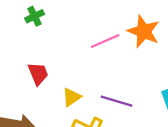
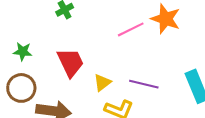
red trapezoid: (38, 74) -> (70, 62), size x1.4

